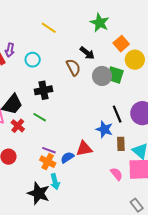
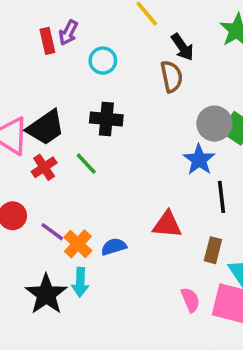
black arrow: (87, 53) -> (182, 47), moved
brown semicircle: (73, 67) -> (171, 76), moved
blue star: (104, 129) -> (199, 160), moved
red triangle: (84, 149) -> (167, 224), moved
purple line: (49, 150) -> (52, 232), moved

